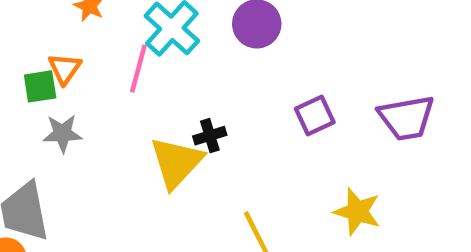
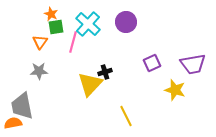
green square: (40, 86) -> (56, 27), moved
yellow star: (357, 212) -> (175, 90), moved

